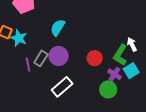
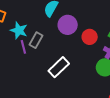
cyan star: (19, 38) -> (19, 30), moved
purple circle: (59, 56) -> (68, 25), moved

